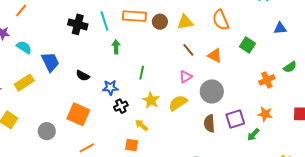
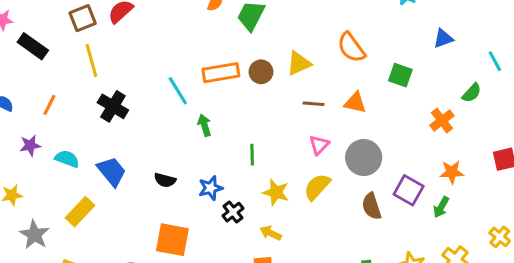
black cross: (78, 24) -> (113, 106), moved, turned 30
brown line: (188, 50) -> (314, 104), turned -32
purple square: (235, 119) -> (409, 190), turned -30

